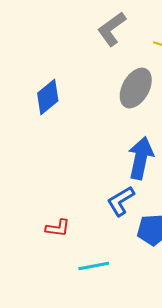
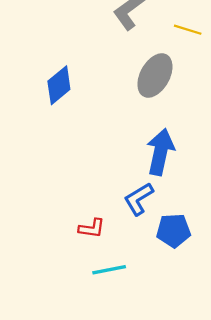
red L-shape: (58, 228) -> (92, 228), moved

